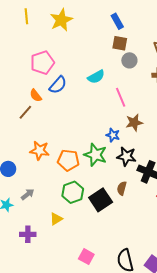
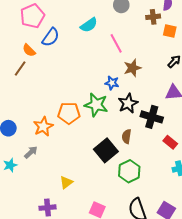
orange star: (40, 151) -> (43, 126), moved, turned -30
black star: (126, 156) -> (128, 103), turned -30
green hexagon: (73, 192) -> (129, 171), moved
yellow triangle: (56, 219) -> (66, 182), moved
purple cross: (28, 234) -> (48, 208), moved

